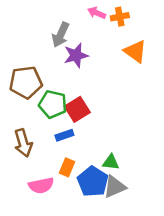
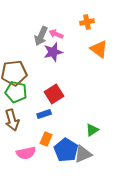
pink arrow: (97, 13) -> (56, 34), moved
green pentagon: (53, 104) -> (16, 92), moved
green triangle: (111, 162) -> (92, 130), moved, turned -40

